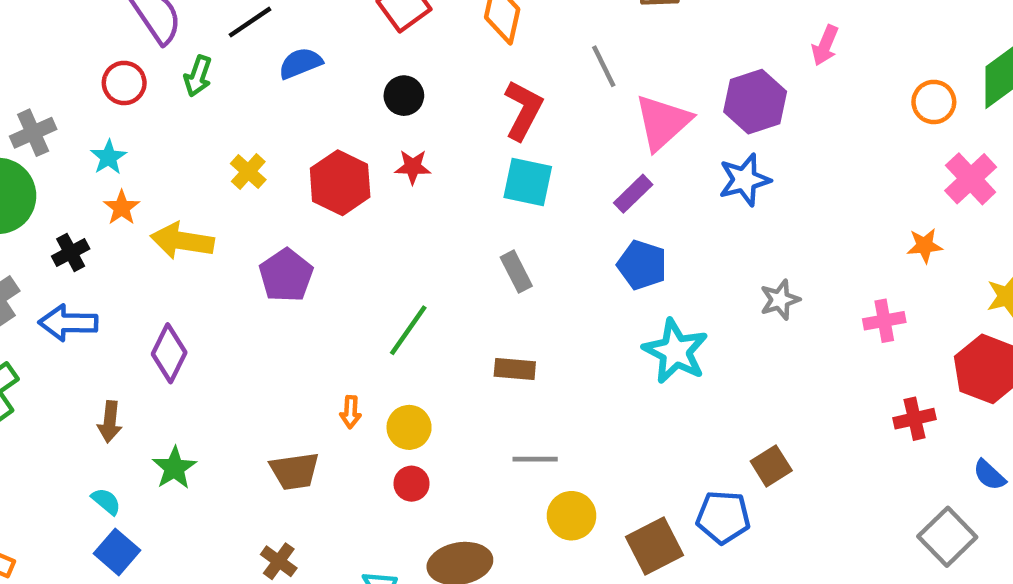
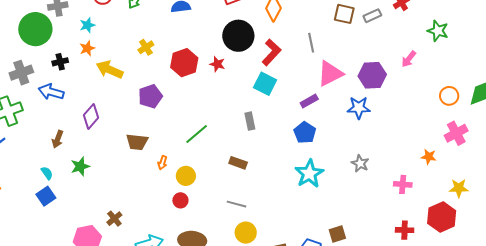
black circle: (404, 96) -> (238, 36), moved, size x1.8
gray star: (780, 300) -> (360, 163), turned 30
brown trapezoid: (295, 471) -> (137, 142), moved

